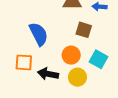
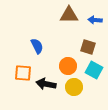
brown square: (84, 30) -> (88, 47), moved
blue semicircle: (39, 34) -> (37, 46), size x0.7

